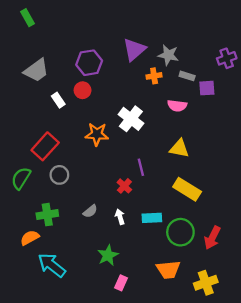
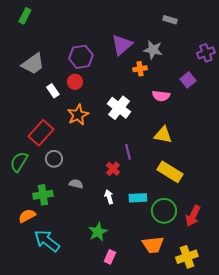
green rectangle: (28, 18) -> (25, 16), turned 56
gray rectangle: (187, 76) -> (170, 20), moved
purple square: (207, 88) -> (188, 80), turned -35
orange star: (97, 134) -> (78, 115), moved, turned -30
gray semicircle: (90, 211) -> (76, 184), moved, turned -128

